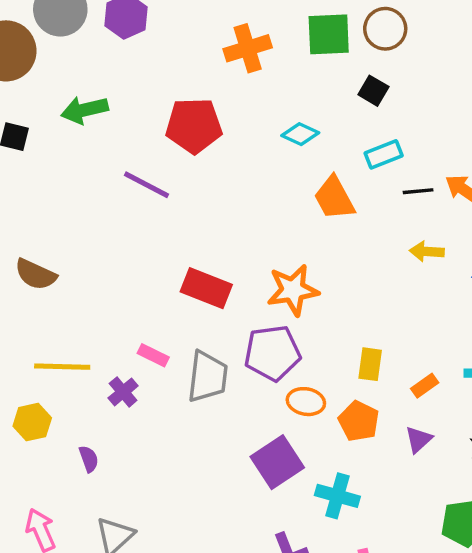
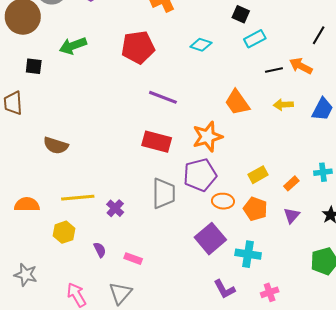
cyan rectangle: (384, 154) -> (255, 39), moved
purple line: (147, 185) -> (163, 97), moved
orange trapezoid: (334, 198) -> (237, 102), moved
pink rectangle: (153, 355) -> (133, 259), moved
yellow rectangle: (370, 364) -> (258, 175), turned 60

